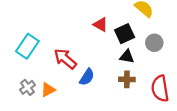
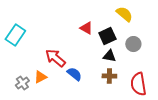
cyan rectangle: (27, 46) -> (15, 35), moved
blue semicircle: (87, 77) -> (74, 74), turned -84
orange triangle: (48, 90) -> (40, 77), moved

